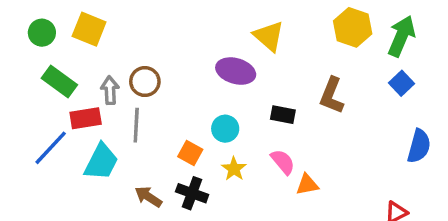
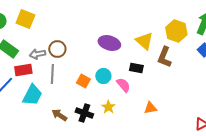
yellow hexagon: (353, 27) -> (176, 31), moved
yellow triangle: (269, 36) -> (144, 41), moved
gray arrow: (110, 90) -> (37, 54), turned -98
orange square: (190, 153) -> (83, 81), moved
pink semicircle: (283, 162) -> (123, 85), moved
yellow star: (234, 169) -> (108, 107), moved

